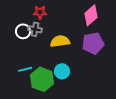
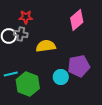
purple pentagon: (93, 43) -> (79, 66), moved
cyan circle: (62, 71) -> (61, 77), moved

